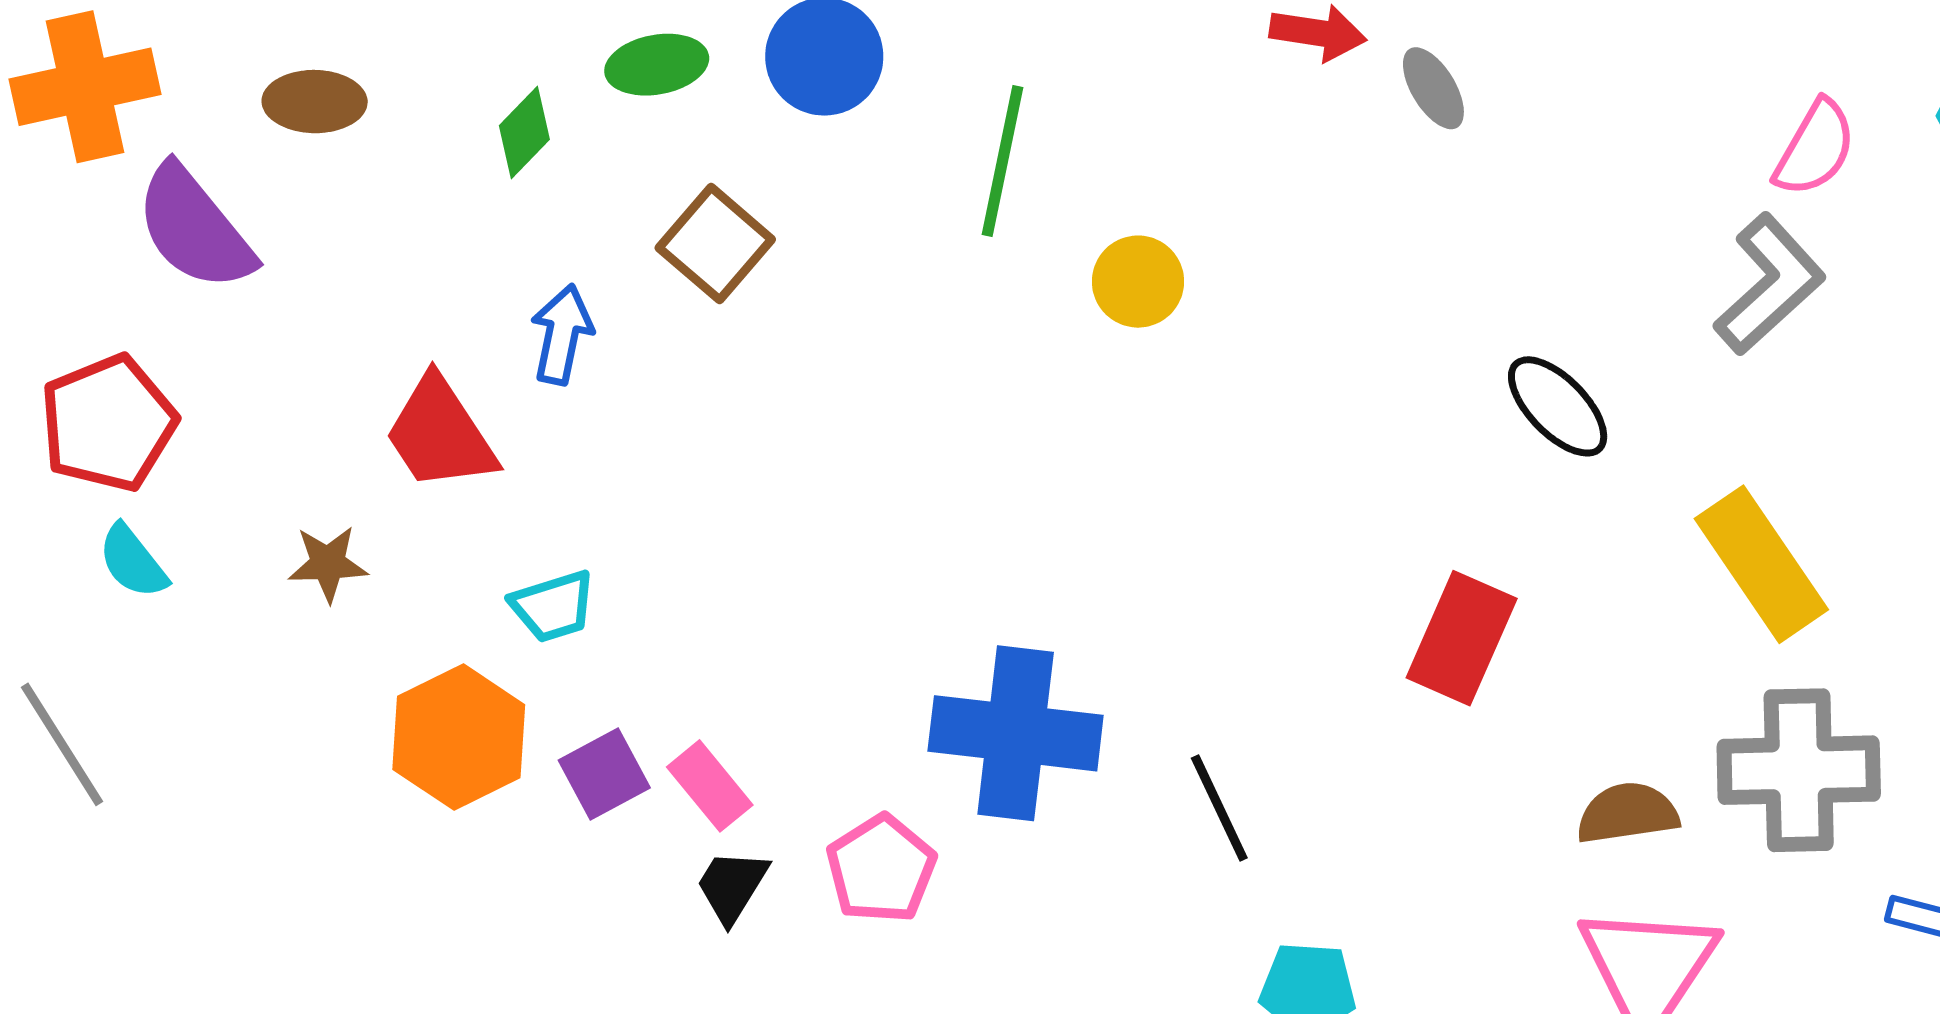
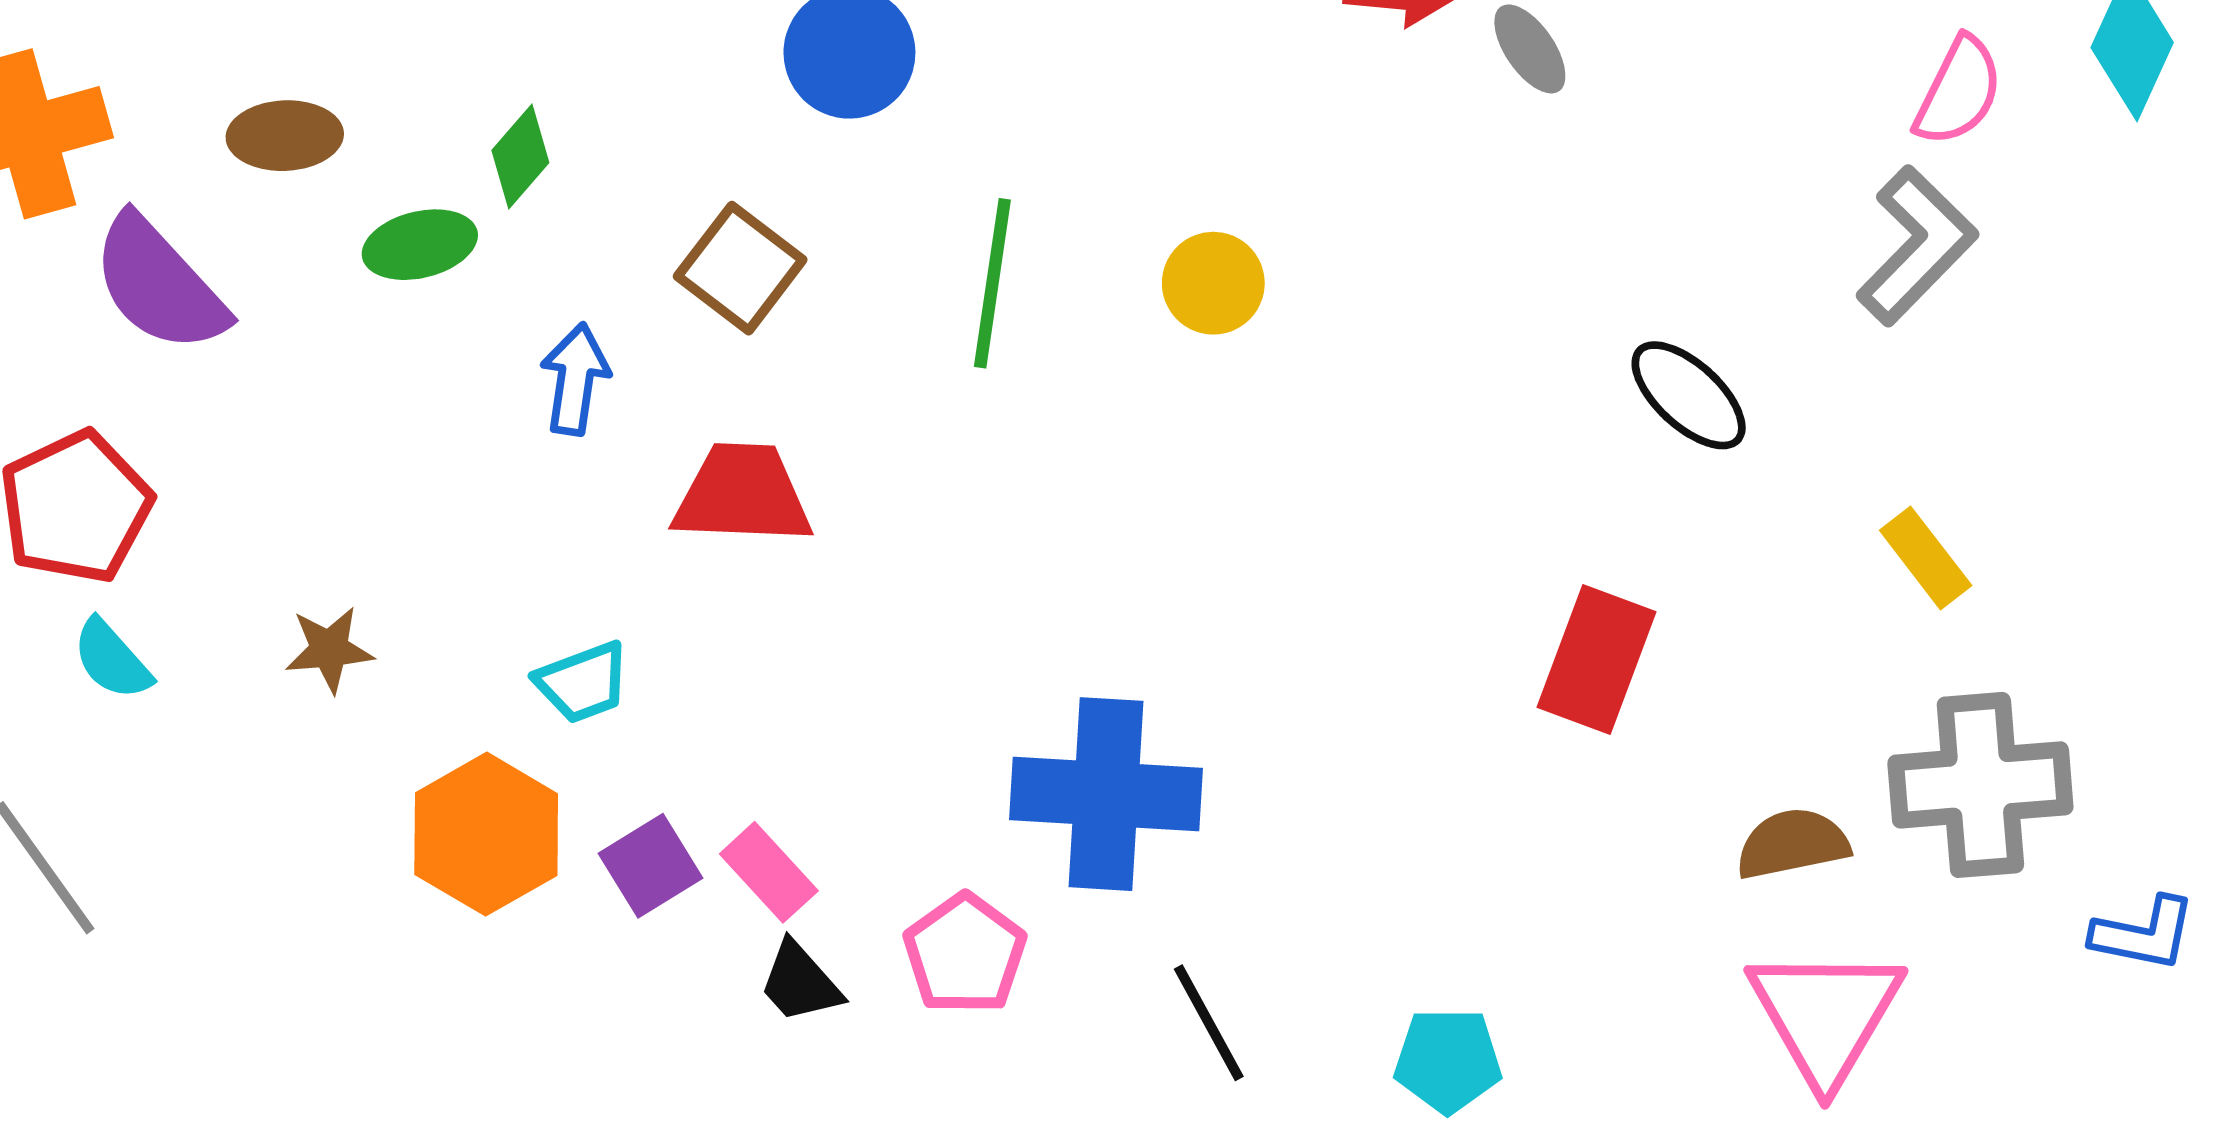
green ellipse: (657, 65) -> (420, 245), moved
green line: (1003, 161) -> (992, 283), moved
red trapezoid: (440, 434) -> (743, 494), moved, turned 129
yellow rectangle: (1761, 564) -> (1926, 558), size x0.6
black line: (1219, 808) -> (1209, 1023), moved
black trapezoid: (732, 886) -> (800, 982), turned -70

